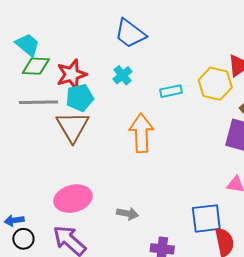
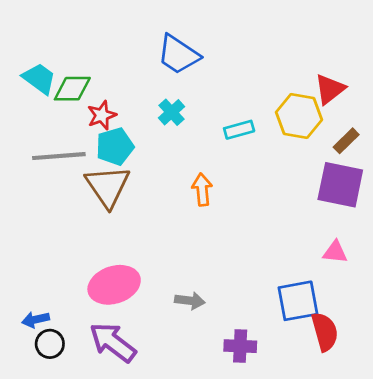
green diamond: (36, 66) -> (72, 89), moved
red star: (72, 74) -> (102, 115), size x0.7
orange arrow: (141, 133) -> (202, 190), size x0.6

